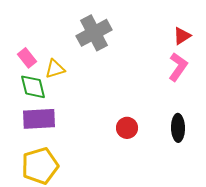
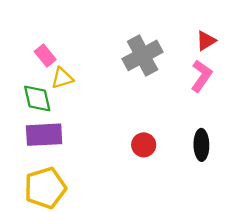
gray cross: (94, 33) -> (143, 55), moved
pink rectangle: (27, 58) -> (45, 55), moved

